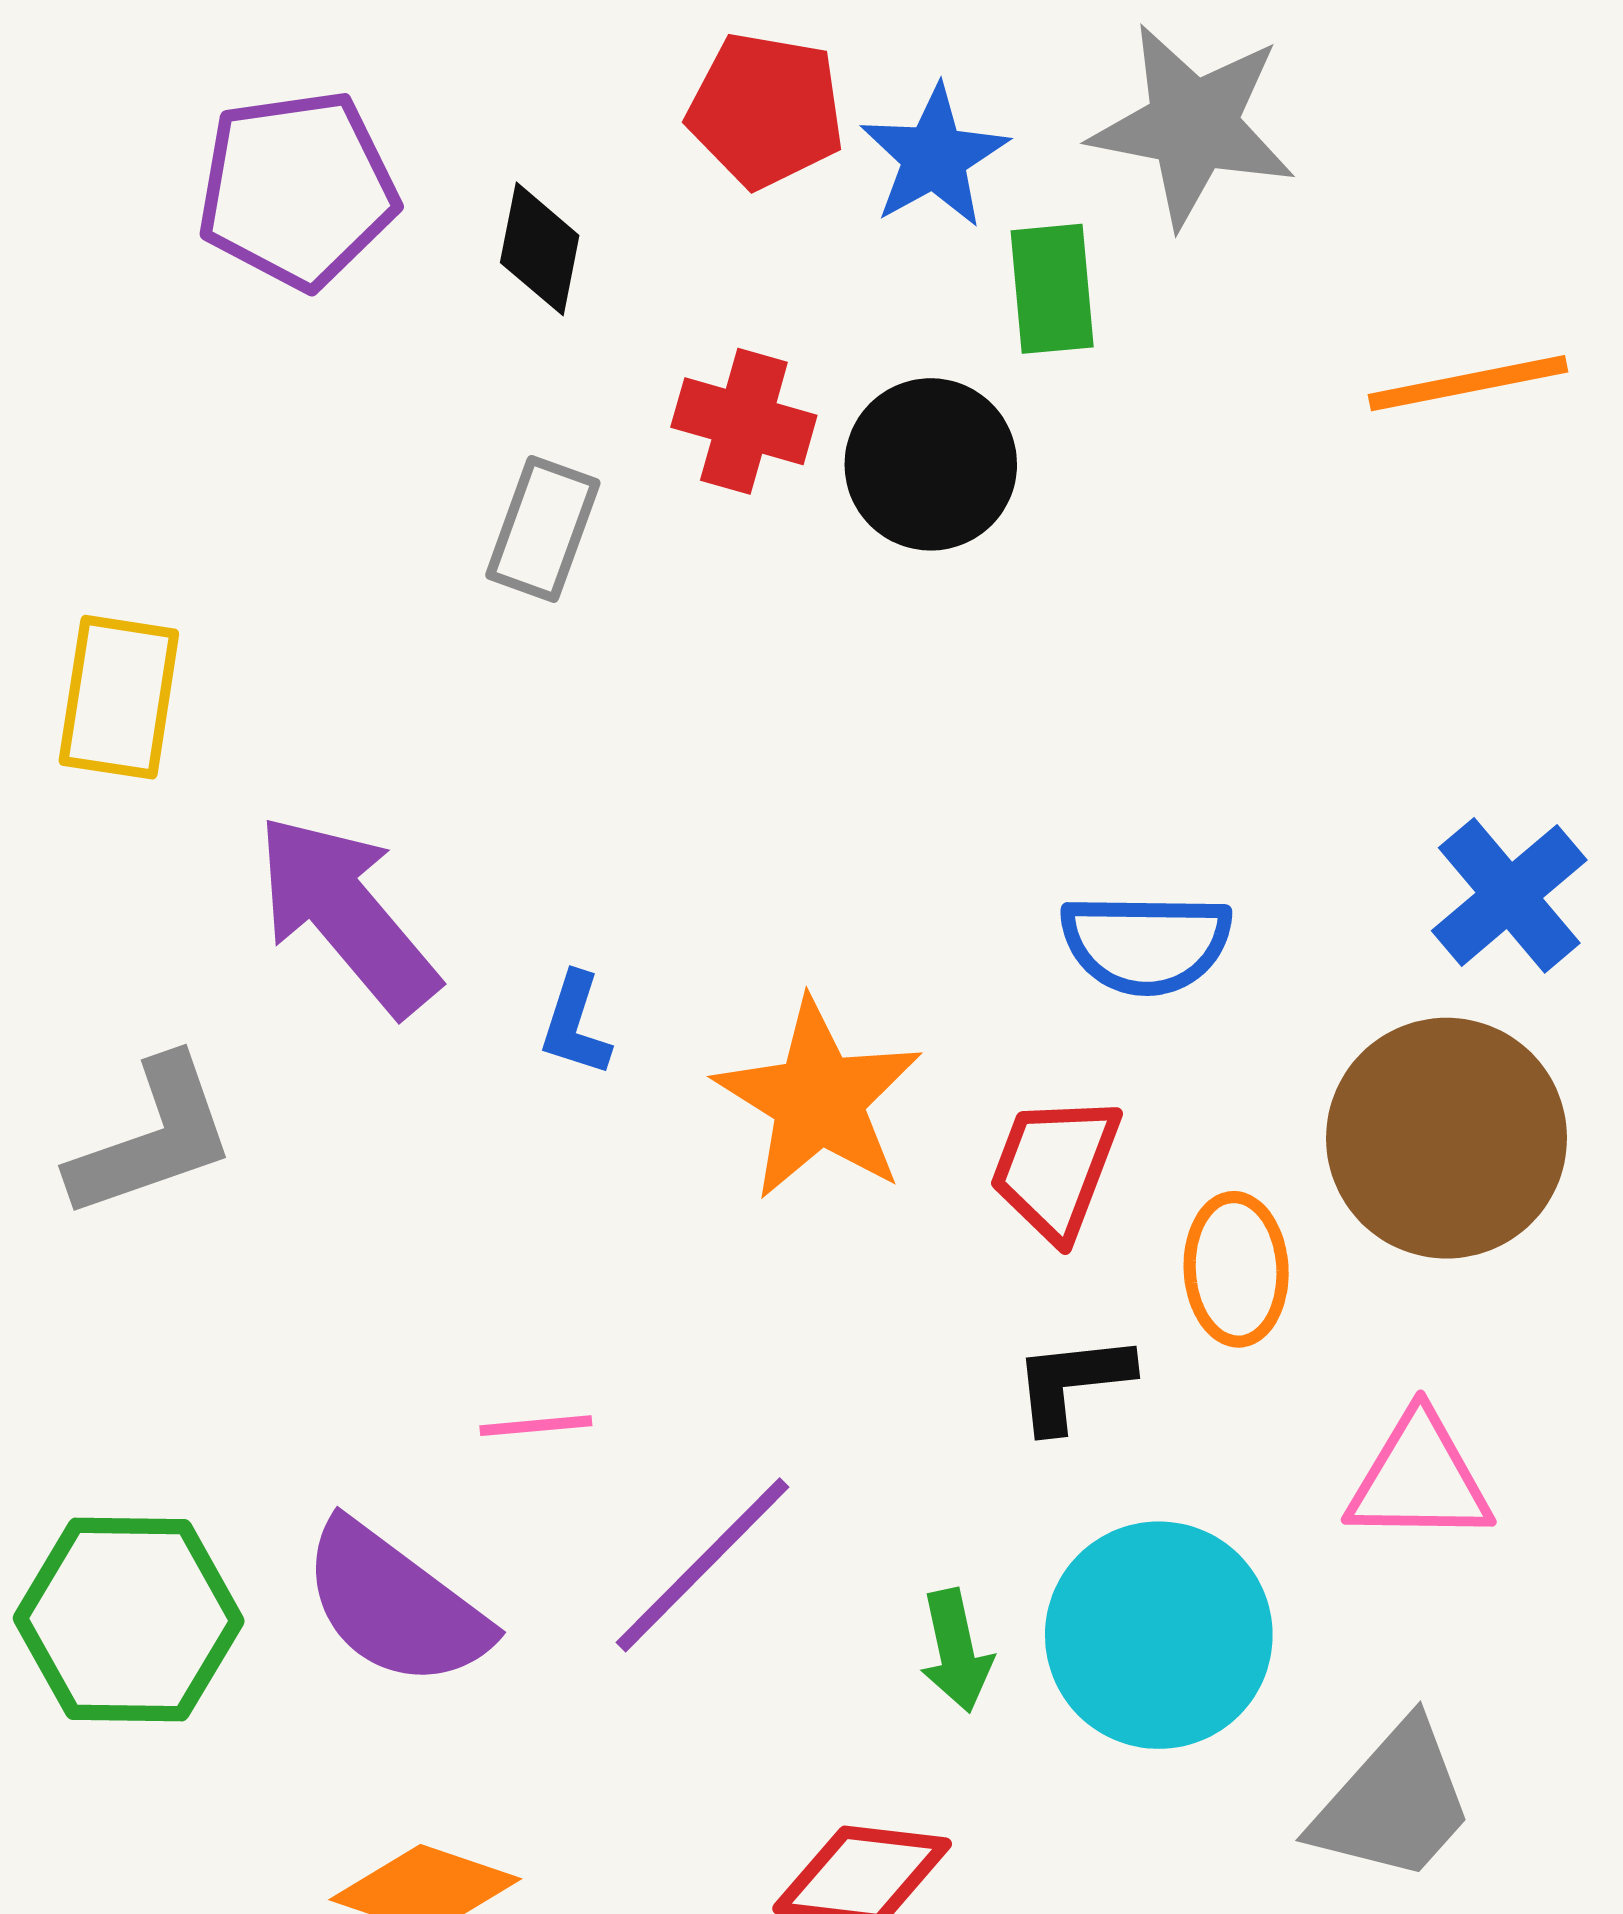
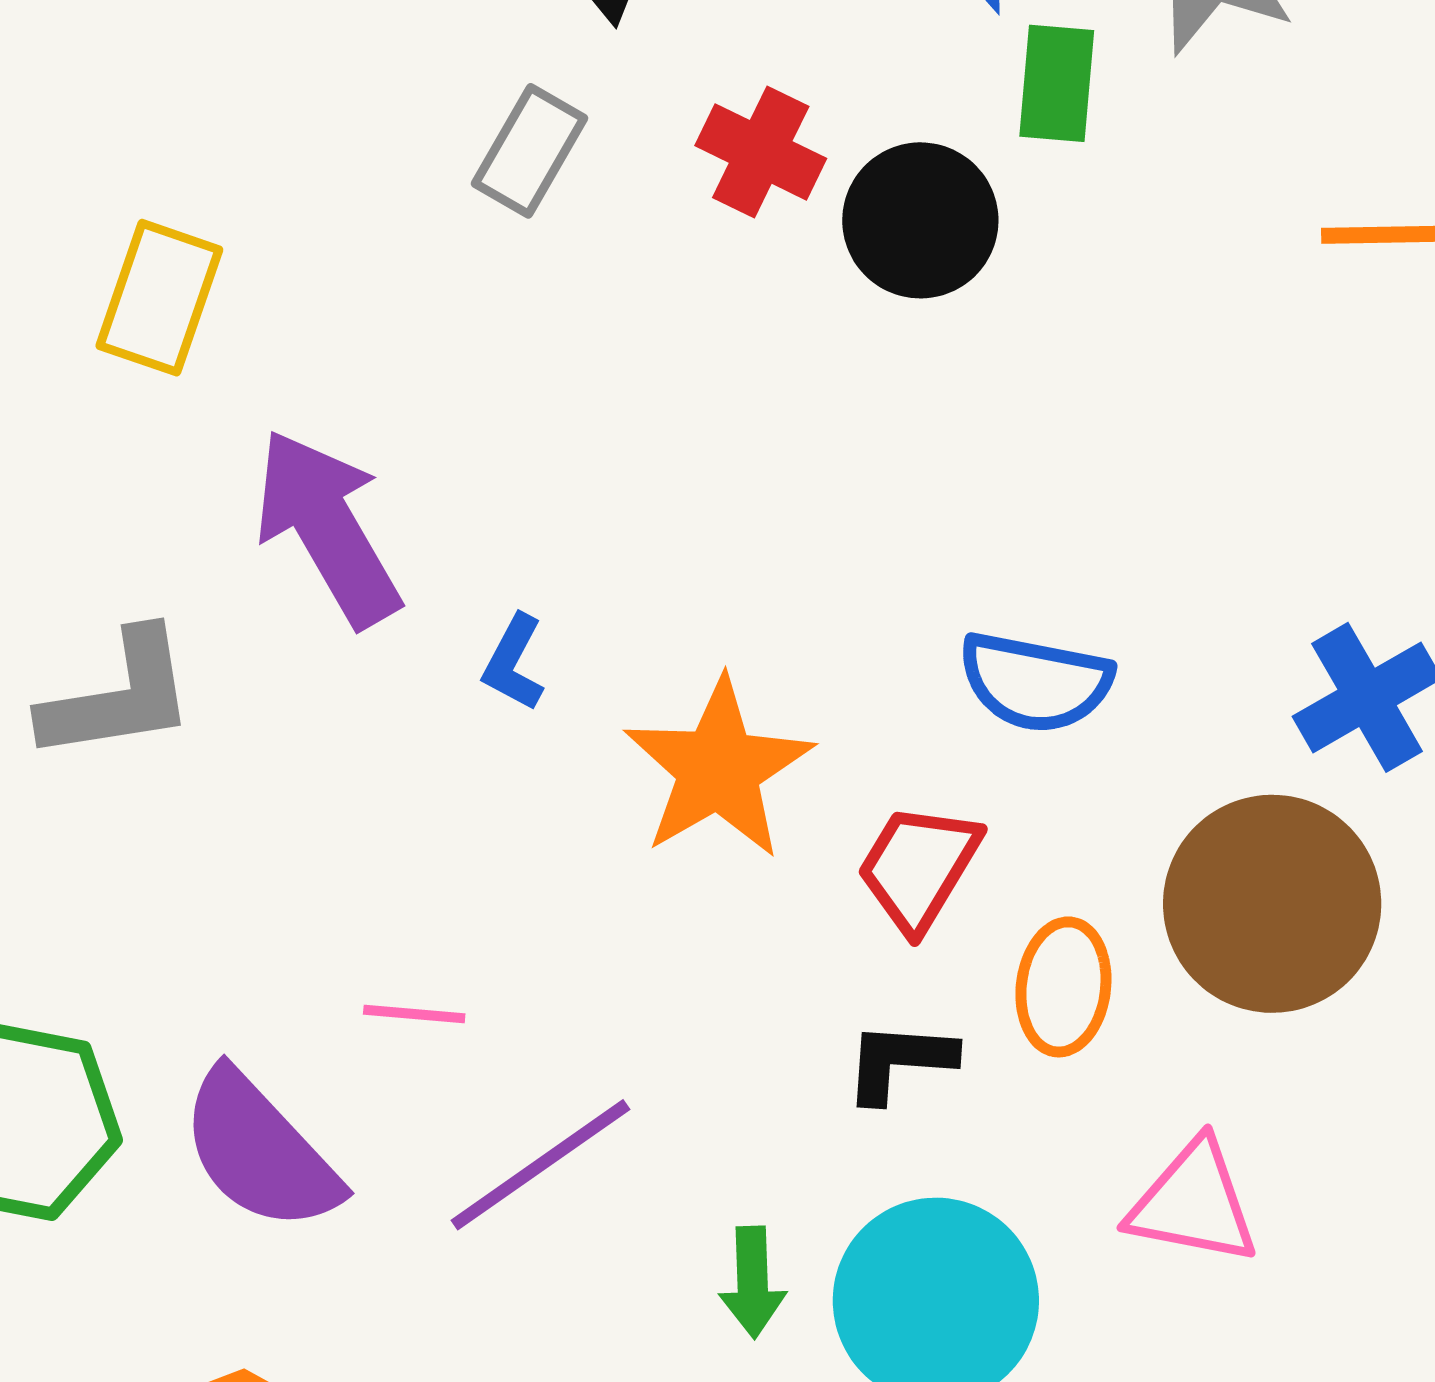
gray rectangle: (543, 529) -> (529, 151), moved

